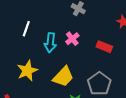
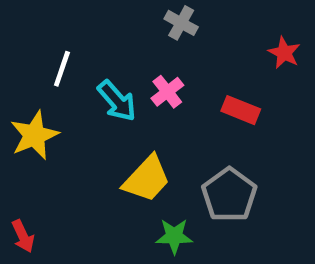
cyan arrow: (50, 43) -> (117, 101), turned -48
yellow star: (27, 71) -> (34, 135), moved

